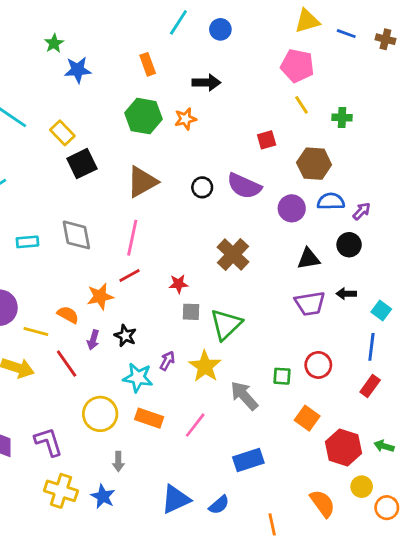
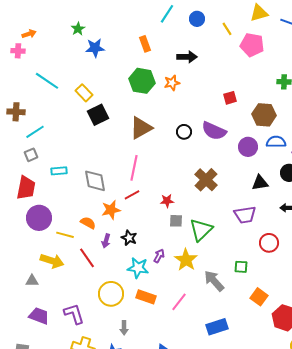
yellow line: (302, 105) -> (227, 29), moved
gray diamond: (76, 235) -> (95, 181), moved
purple trapezoid: (310, 303) -> (245, 215), moved
red circle: (318, 365) -> (269, 243), moved

